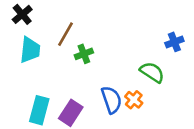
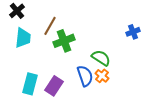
green cross: (84, 54) -> (64, 41), size x1.5
green semicircle: (152, 72) -> (101, 58), moved

